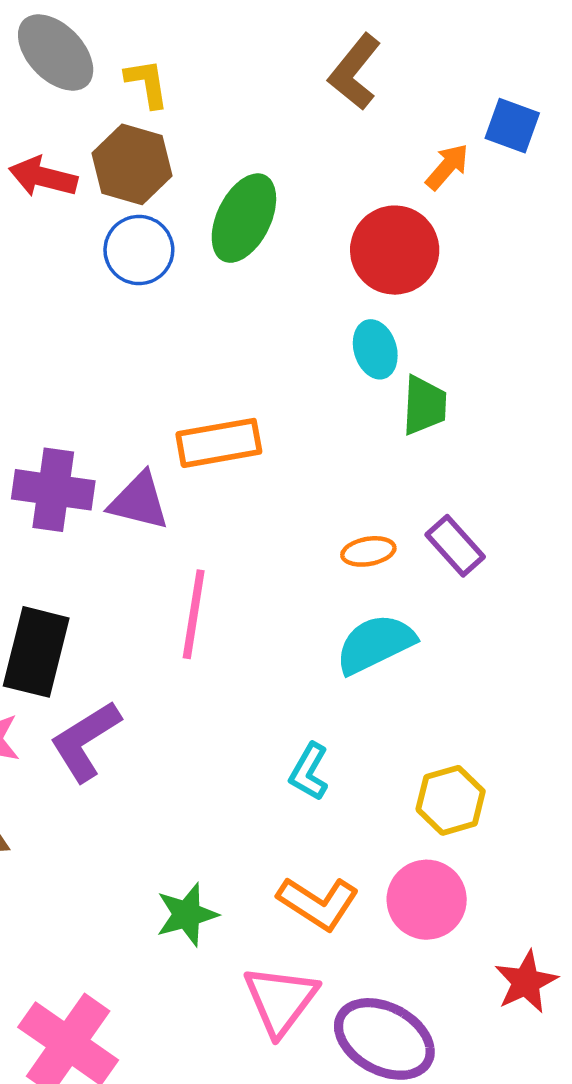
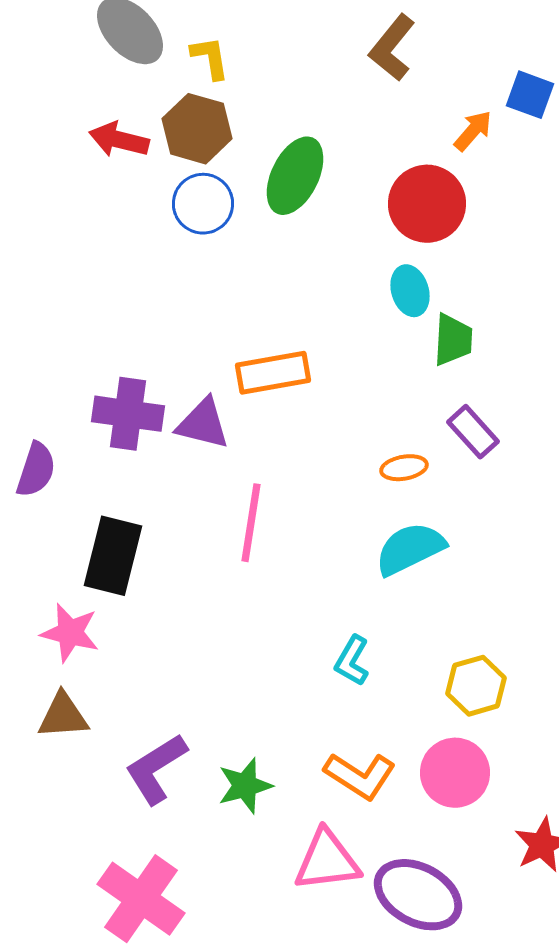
purple rectangle: (455, 546) -> (473, 432), moved
purple L-shape: (85, 741) -> (156, 769), moved
pink triangle: (280, 1000) -> (327, 861), turned 46

